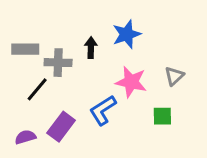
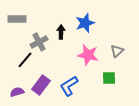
gray rectangle: (25, 49) -> (17, 19), moved
gray cross: (58, 63) -> (39, 42), turned -30
blue L-shape: (103, 110) -> (69, 86), moved

